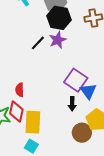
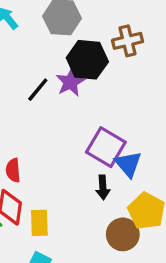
black hexagon: (59, 18) -> (87, 60), moved
yellow rectangle: (33, 122) -> (39, 223), size x0.7

